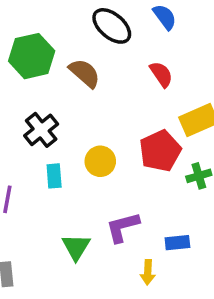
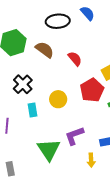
black ellipse: (112, 26) -> (58, 21), turned -40
red semicircle: (161, 74) -> (75, 59), moved
green triangle: (76, 247) -> (49, 150), size x1.4

